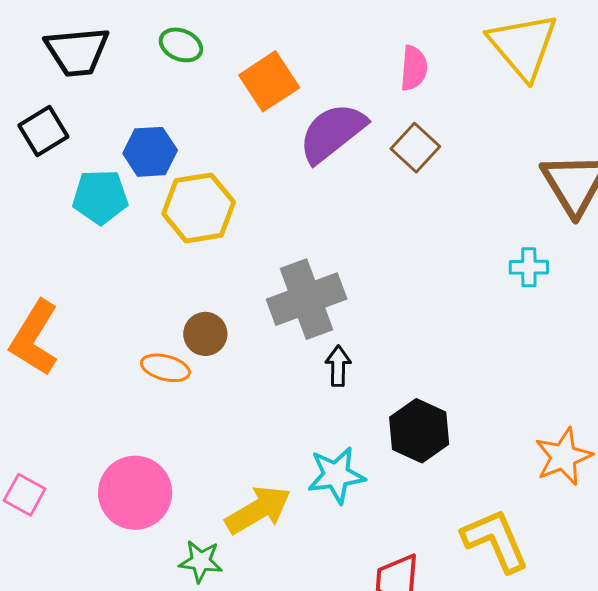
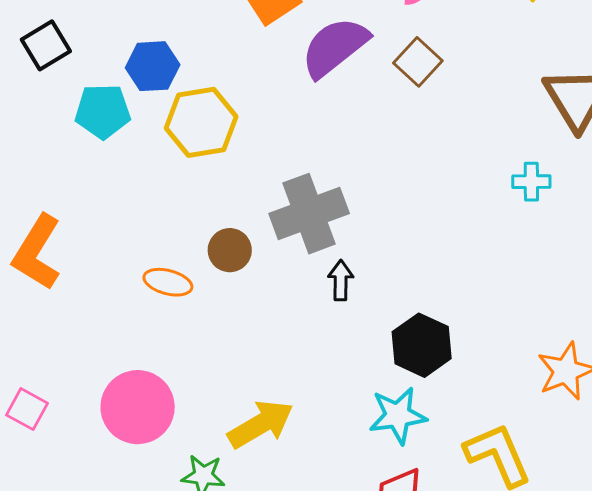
brown circle: (205, 334) -> (230, 250), moved
cyan star: (336, 475) -> (398, 415), moved

